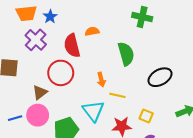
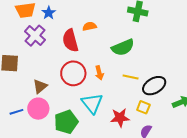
green semicircle: (126, 54) -> (123, 47), turned 85
red circle: (61, 73) -> (73, 73), moved
black ellipse: (160, 77) -> (154, 86), moved
yellow line: (117, 95) -> (131, 77), moved

